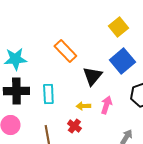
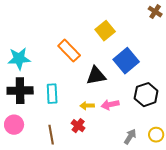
yellow square: (118, 27) -> (105, 31), moved
black triangle: (92, 76) -> (96, 76), turned 40
pink arrow: (106, 105) -> (110, 105), turned -120

